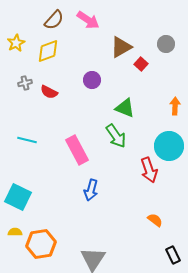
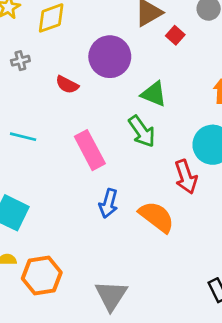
purple circle: (92, 80) -> (110, 57), size x1.8
red semicircle: (49, 92) -> (67, 85), moved
orange semicircle: (155, 220) -> (157, 217), moved, size x1.8

